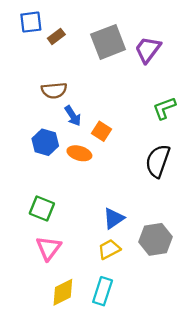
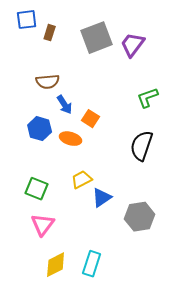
brown rectangle: (56, 36) -> (50, 33), turned -35
yellow trapezoid: (109, 249) -> (82, 180), moved

